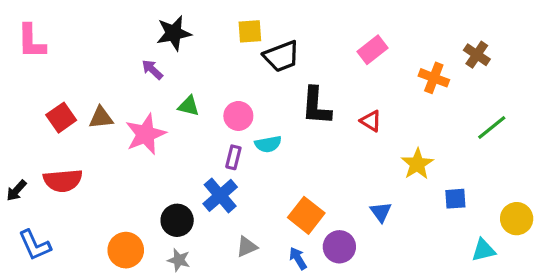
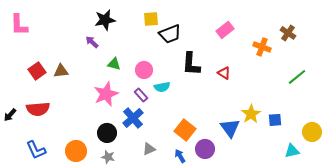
pink star: (146, 134) -> (106, 94), moved
purple rectangle: (233, 157) -> (141, 95), turned -56
yellow star: (417, 164) -> (251, 114), moved
blue triangle: (381, 212) -> (230, 128), size x1.5
blue L-shape: (35, 245) -> (36, 150), moved

